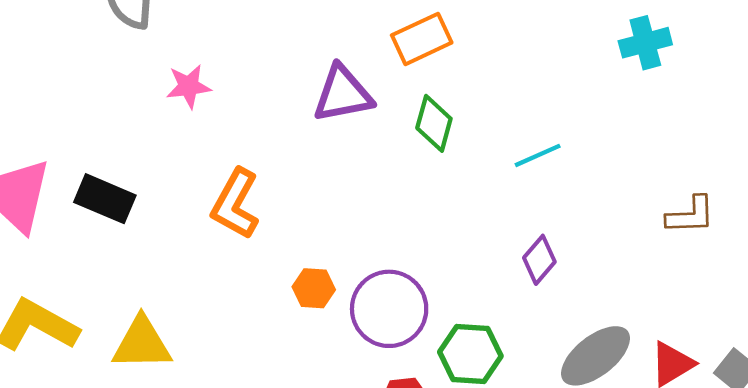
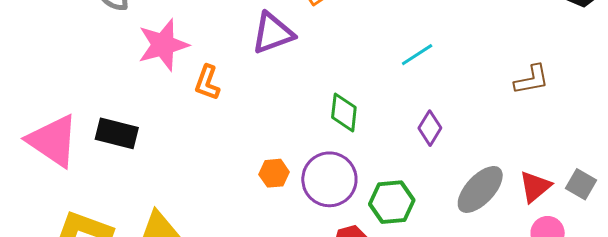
pink star: (188, 86) -> (163, 45), size x1.6
green diamond: (434, 123) -> (344, 112), moved
orange L-shape: (235, 204) -> (207, 83), moved, size x0.7

